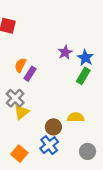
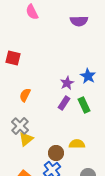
blue star: (85, 58) -> (88, 76), moved
purple rectangle: (30, 74) -> (64, 103), moved
green rectangle: (83, 76) -> (84, 105), turned -56

